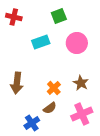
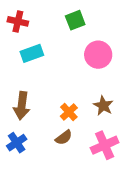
cyan rectangle: (41, 42) -> (32, 53), moved
blue cross: (32, 123) -> (17, 143), moved

